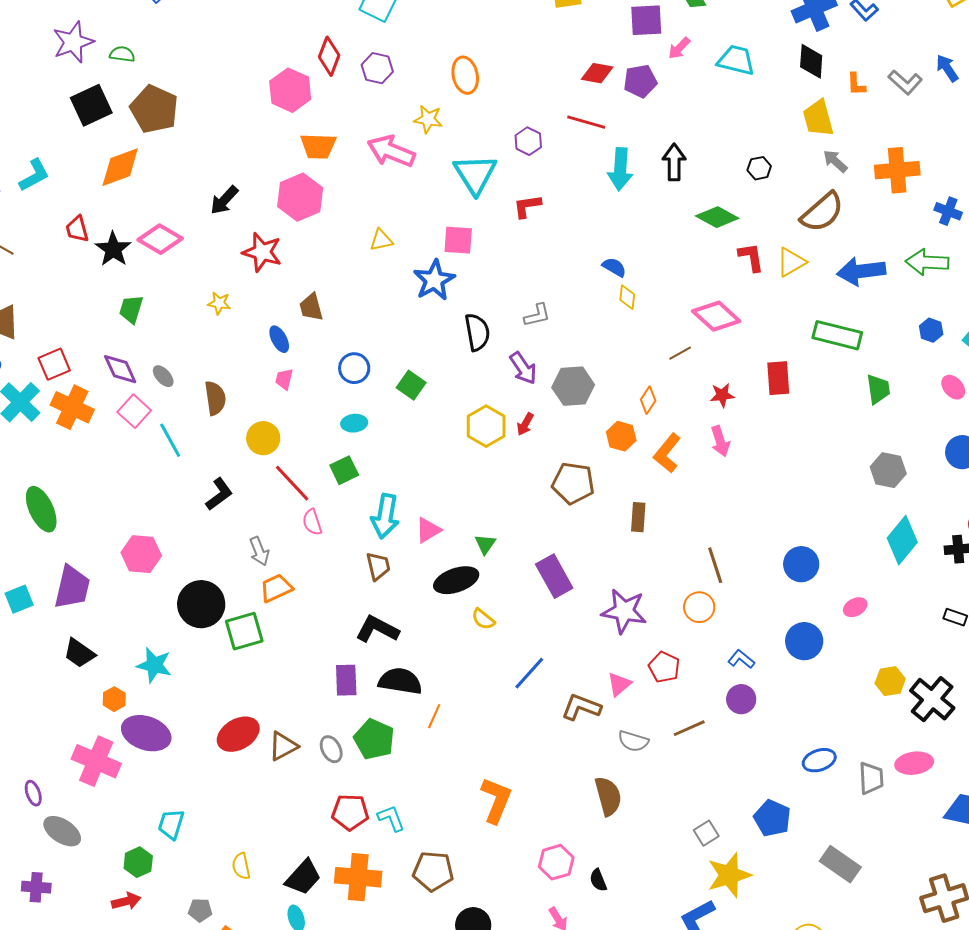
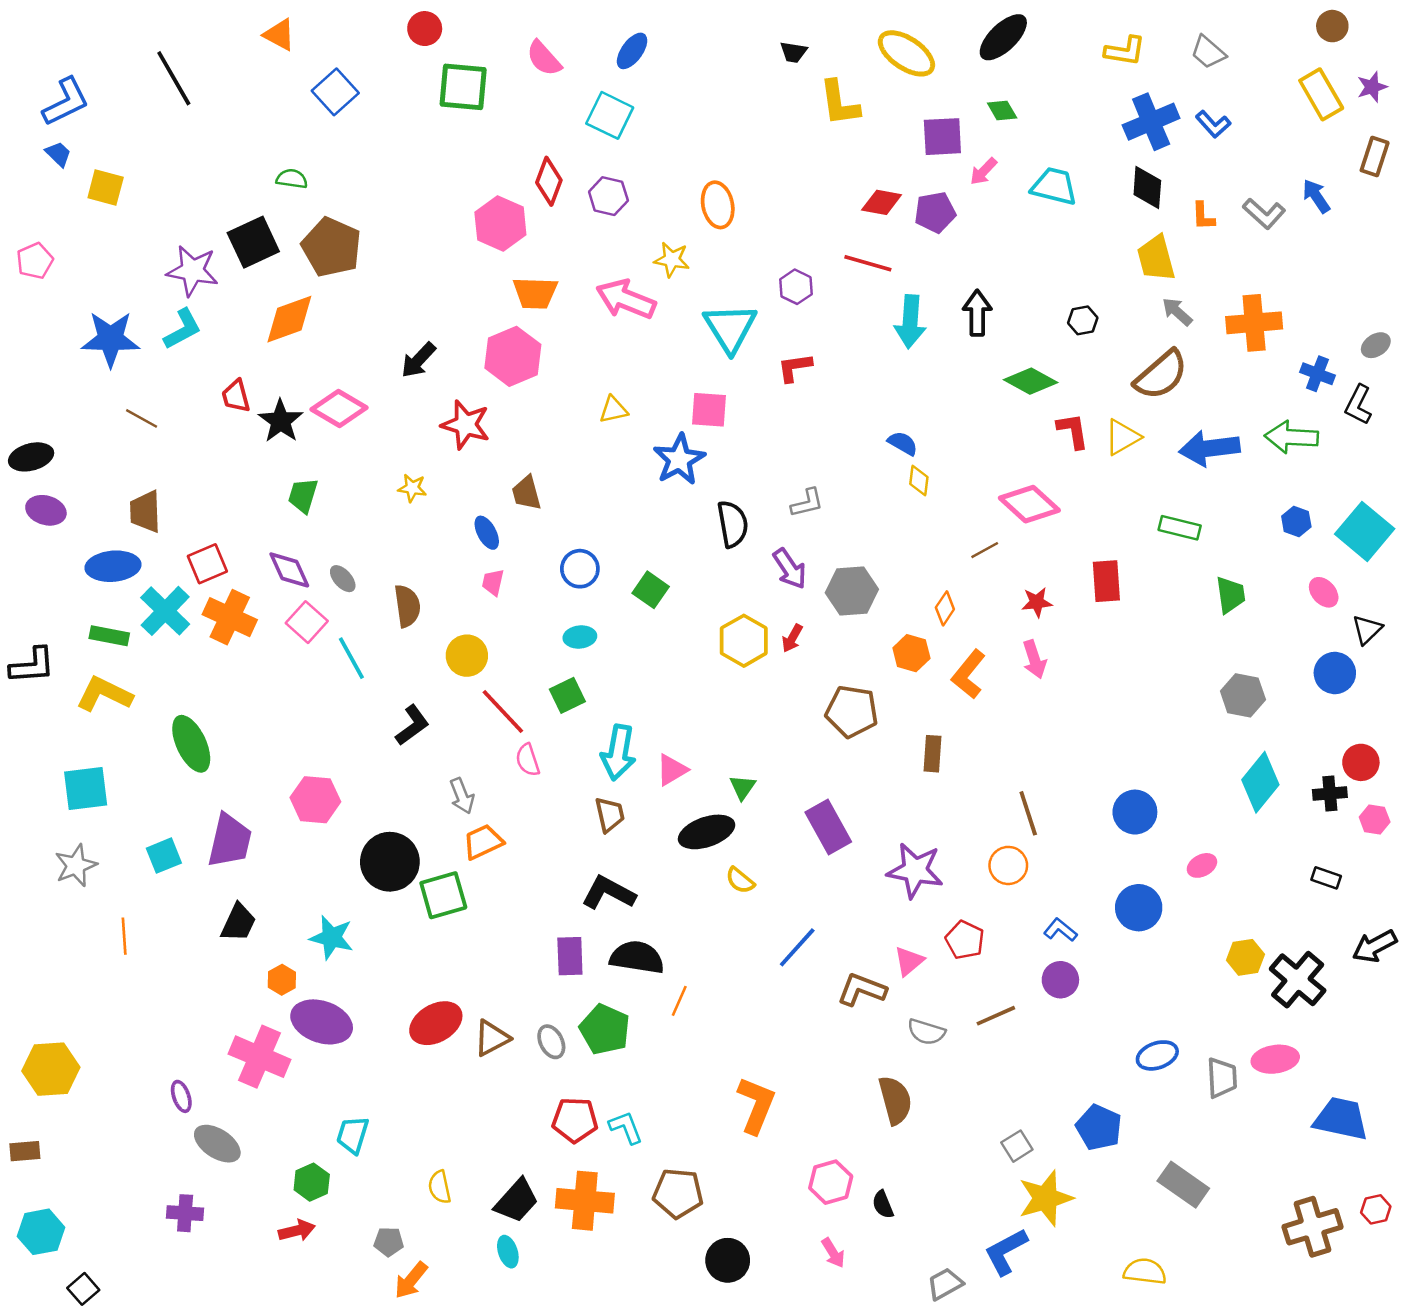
purple star: (73, 42) -> (192, 271), moved, turned 30
green rectangle: (837, 335) -> (1180, 528), size x0.7
black trapezoid: (79, 653) -> (238, 923), turned -100

